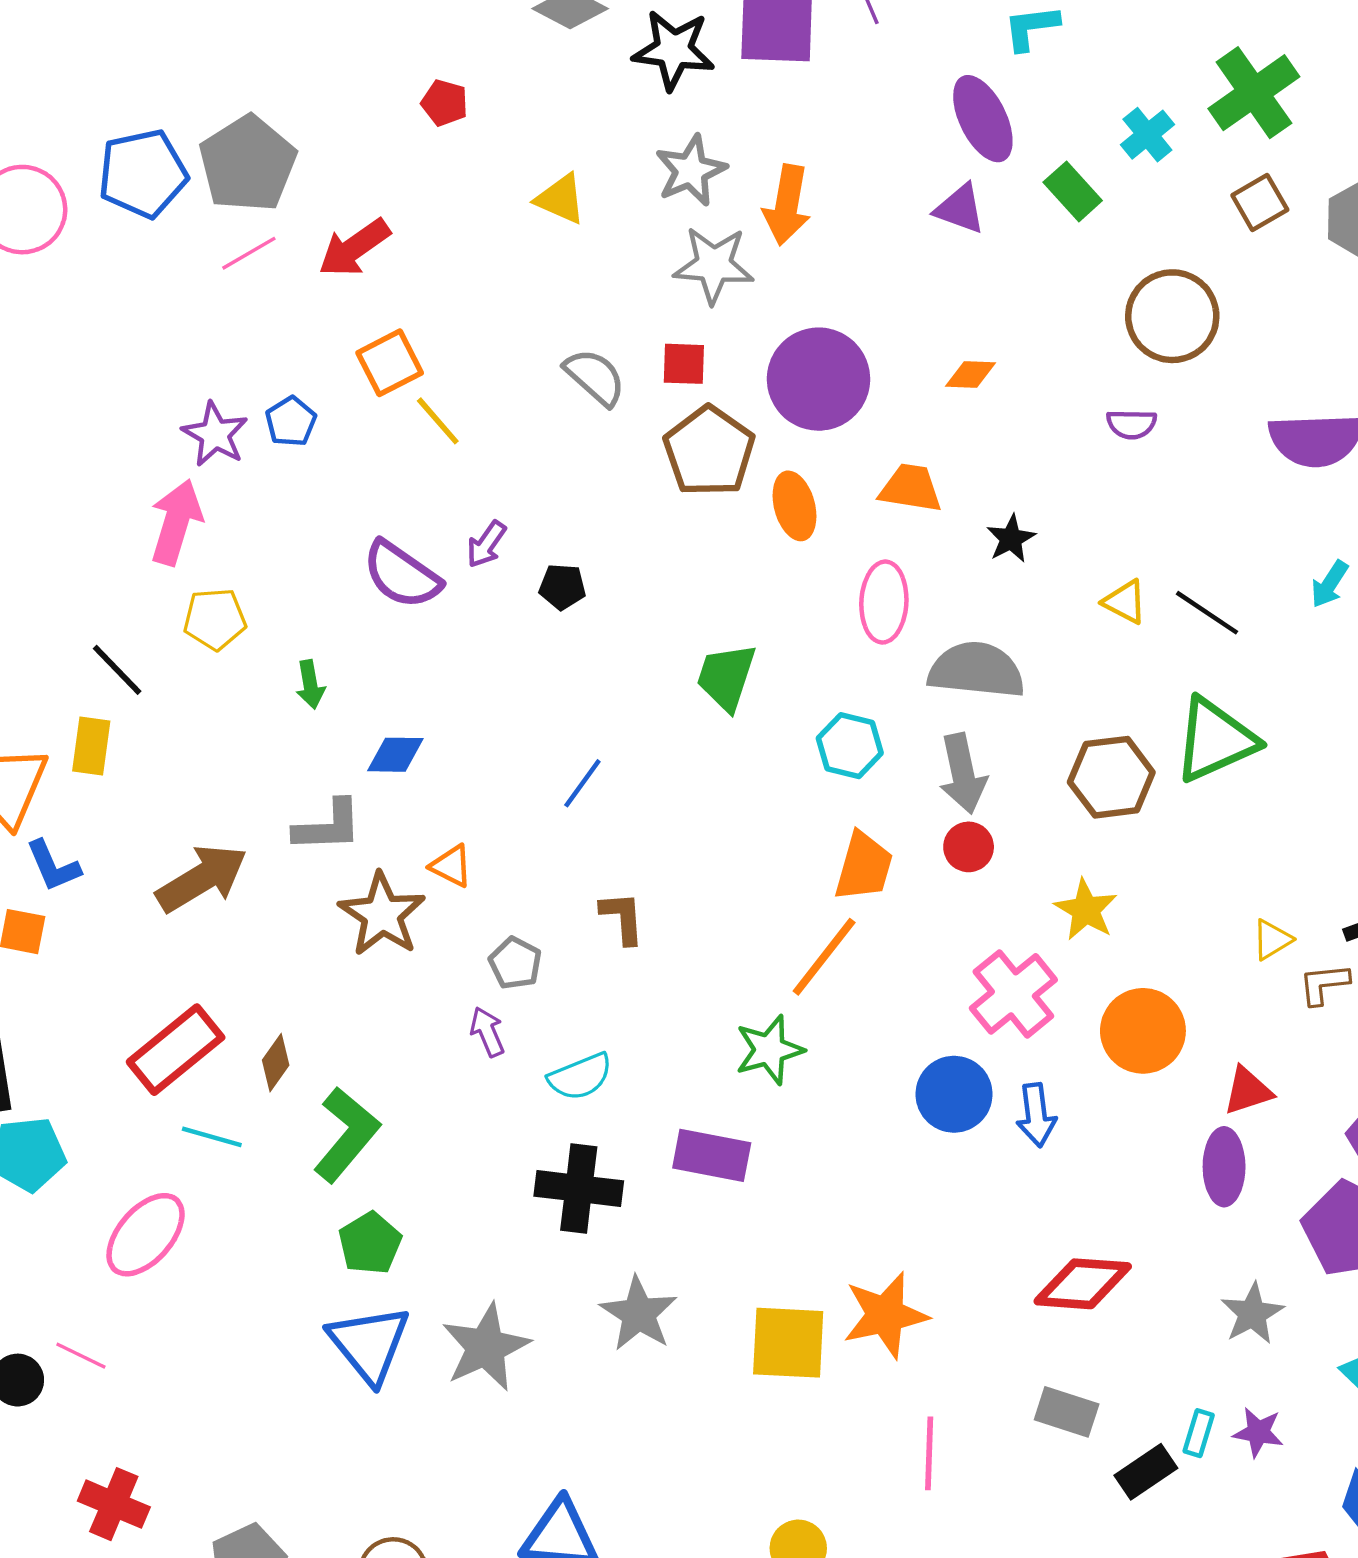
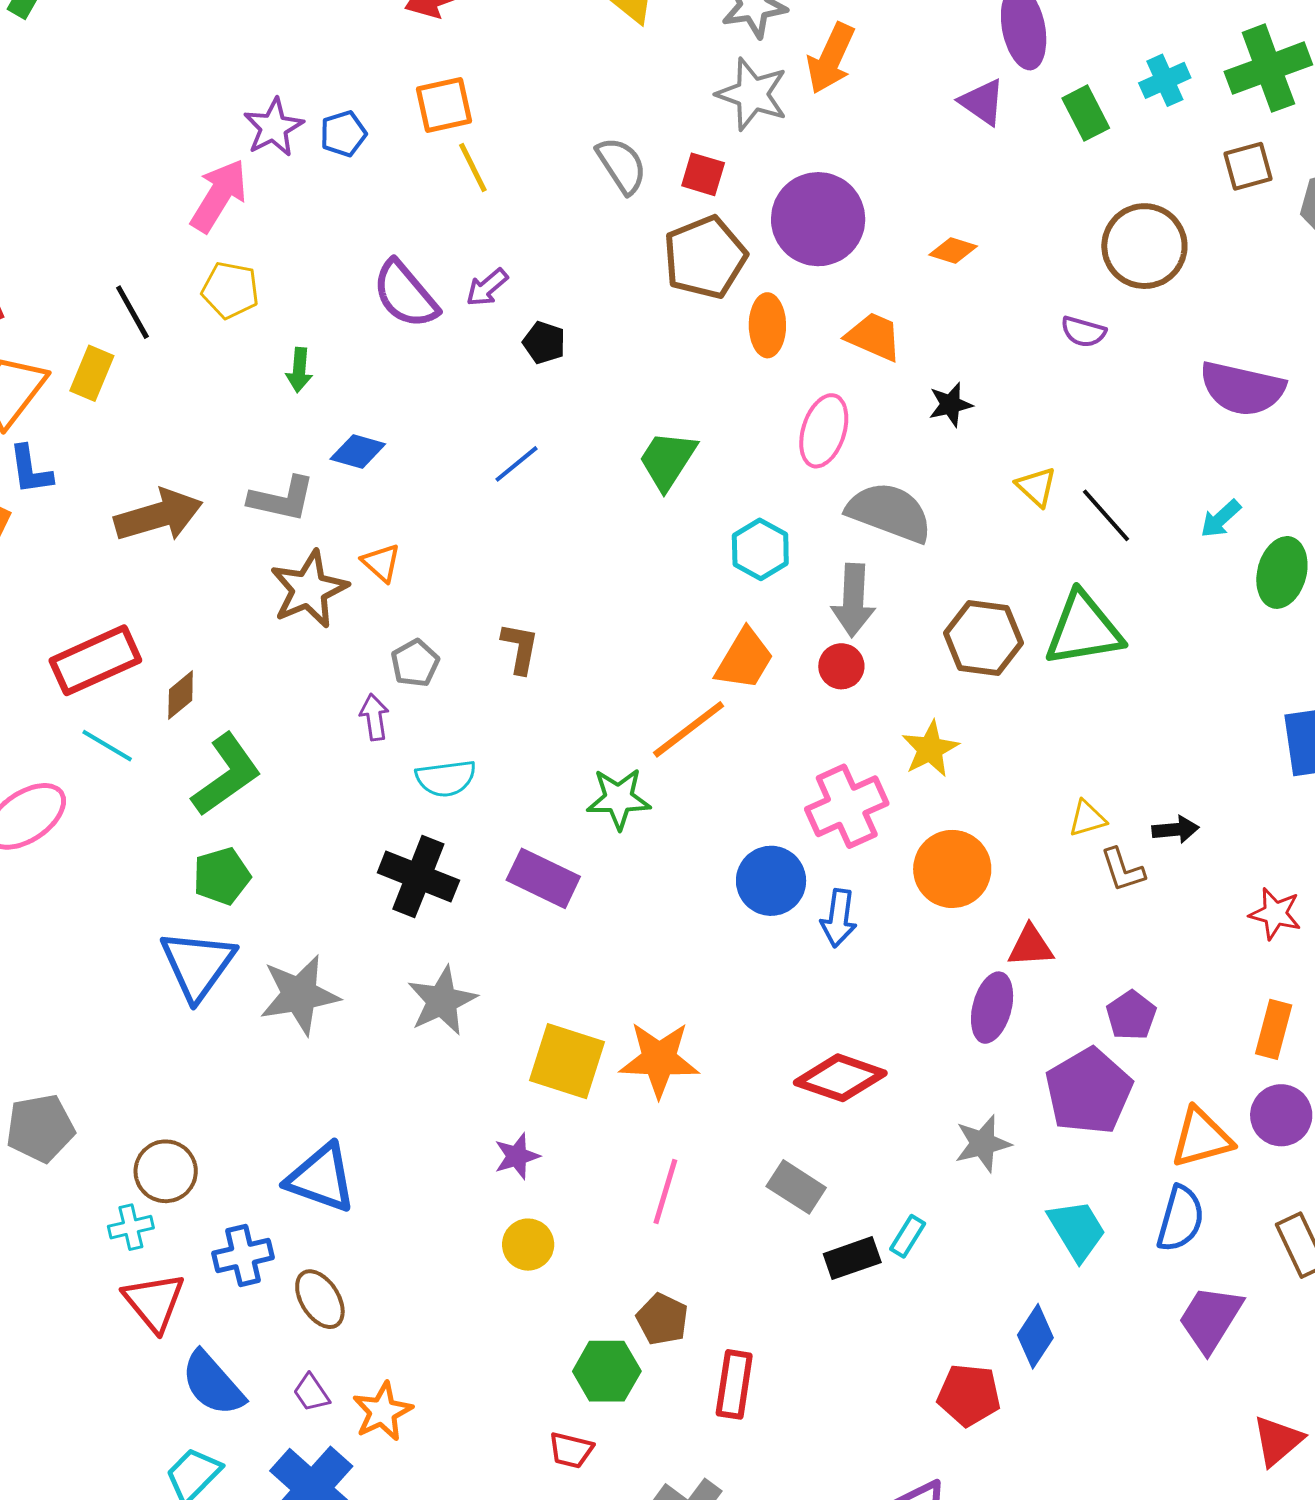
blue line: (582, 783) -> (517, 464), moved
brown L-shape: (1324, 984) -> (1123, 870), turned -117
purple star: (1258, 1432) -> (517, 1156), moved, turned 30

